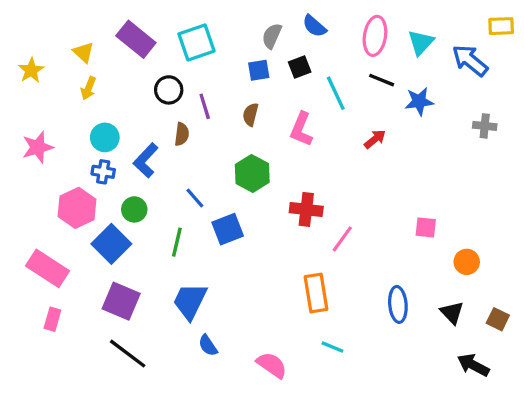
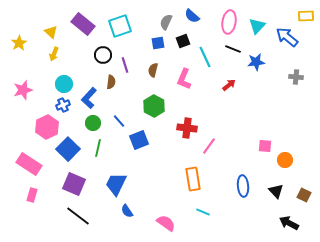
blue cross: (103, 172) -> (63, 105), turned -32
green circle: (134, 209) -> (93, 123), moved
pink square: (426, 227) -> (265, 146), moved
green line: (177, 242) -> (98, 148), moved

